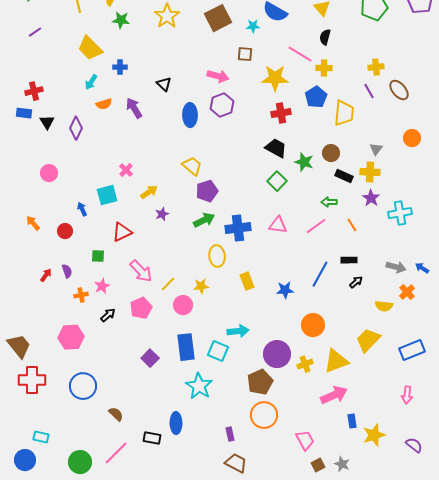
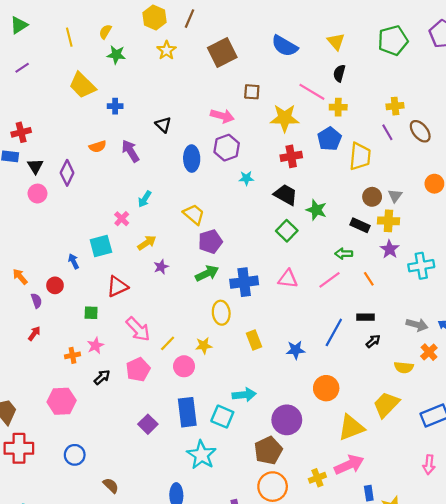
yellow star: (167, 16) -> (167, 50), size x0.7
cyan star: (253, 26) -> (246, 178), moved
cyan arrow: (91, 82) -> (145, 199), moved
brown circle: (331, 153) -> (372, 197), moved
pink circle: (49, 173) -> (37, 194), moved
purple semicircle: (67, 271) -> (36, 301), moved
yellow cross: (305, 364) -> (317, 478), moved
blue circle: (83, 386) -> (75, 455), size x0.7

